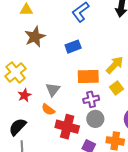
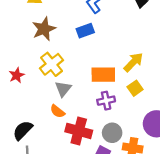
blue rectangle: (73, 47) -> (85, 31), moved
yellow cross: (16, 72) -> (52, 64), moved
red star: (24, 95) -> (17, 75), moved
gray circle: (95, 119) -> (112, 133), moved

